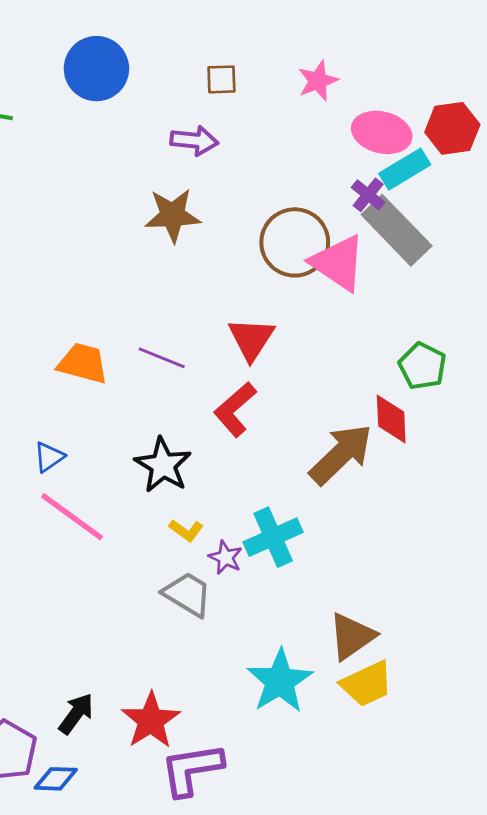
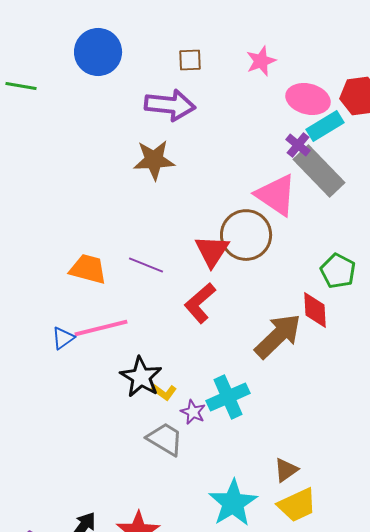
purple arrow: (194, 141) -> (170, 105), size x1.4
brown circle: (295, 242) -> (246, 235), moved
black star: (163, 465) -> (141, 377), moved
pink line: (72, 517) -> (101, 328), moved, turned -50
brown triangle: (352, 636) -> (286, 470), size x0.7

